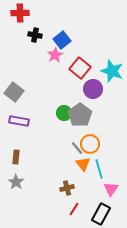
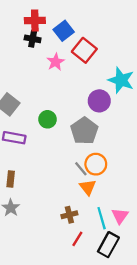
red cross: (20, 13) -> (35, 20), moved
blue square: (62, 40) -> (64, 31), moved
red square: (80, 68) -> (84, 50), moved
green circle: (64, 113) -> (48, 119), moved
cyan line: (99, 169) -> (102, 218), moved

